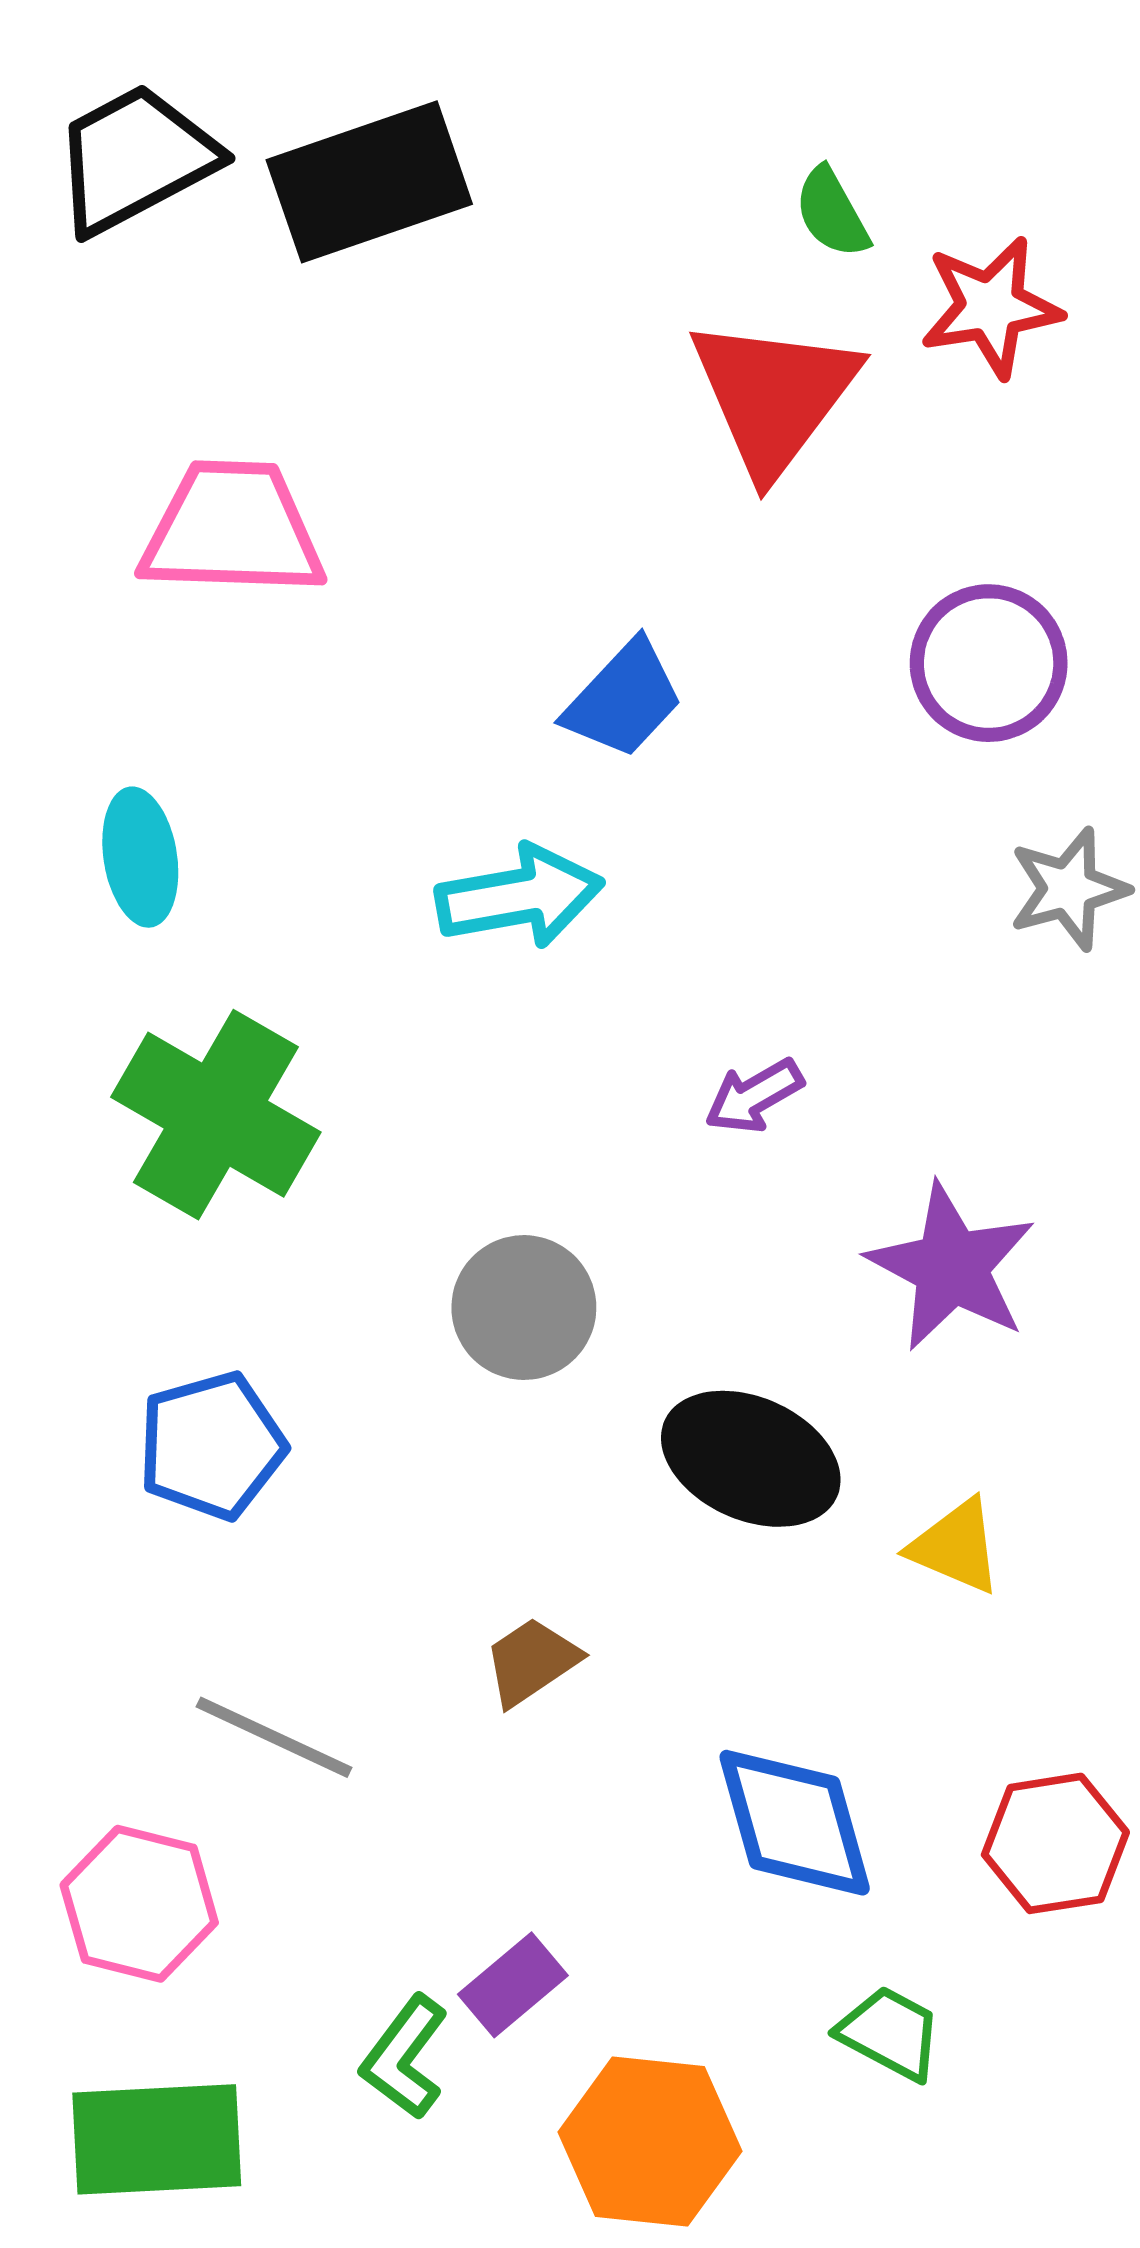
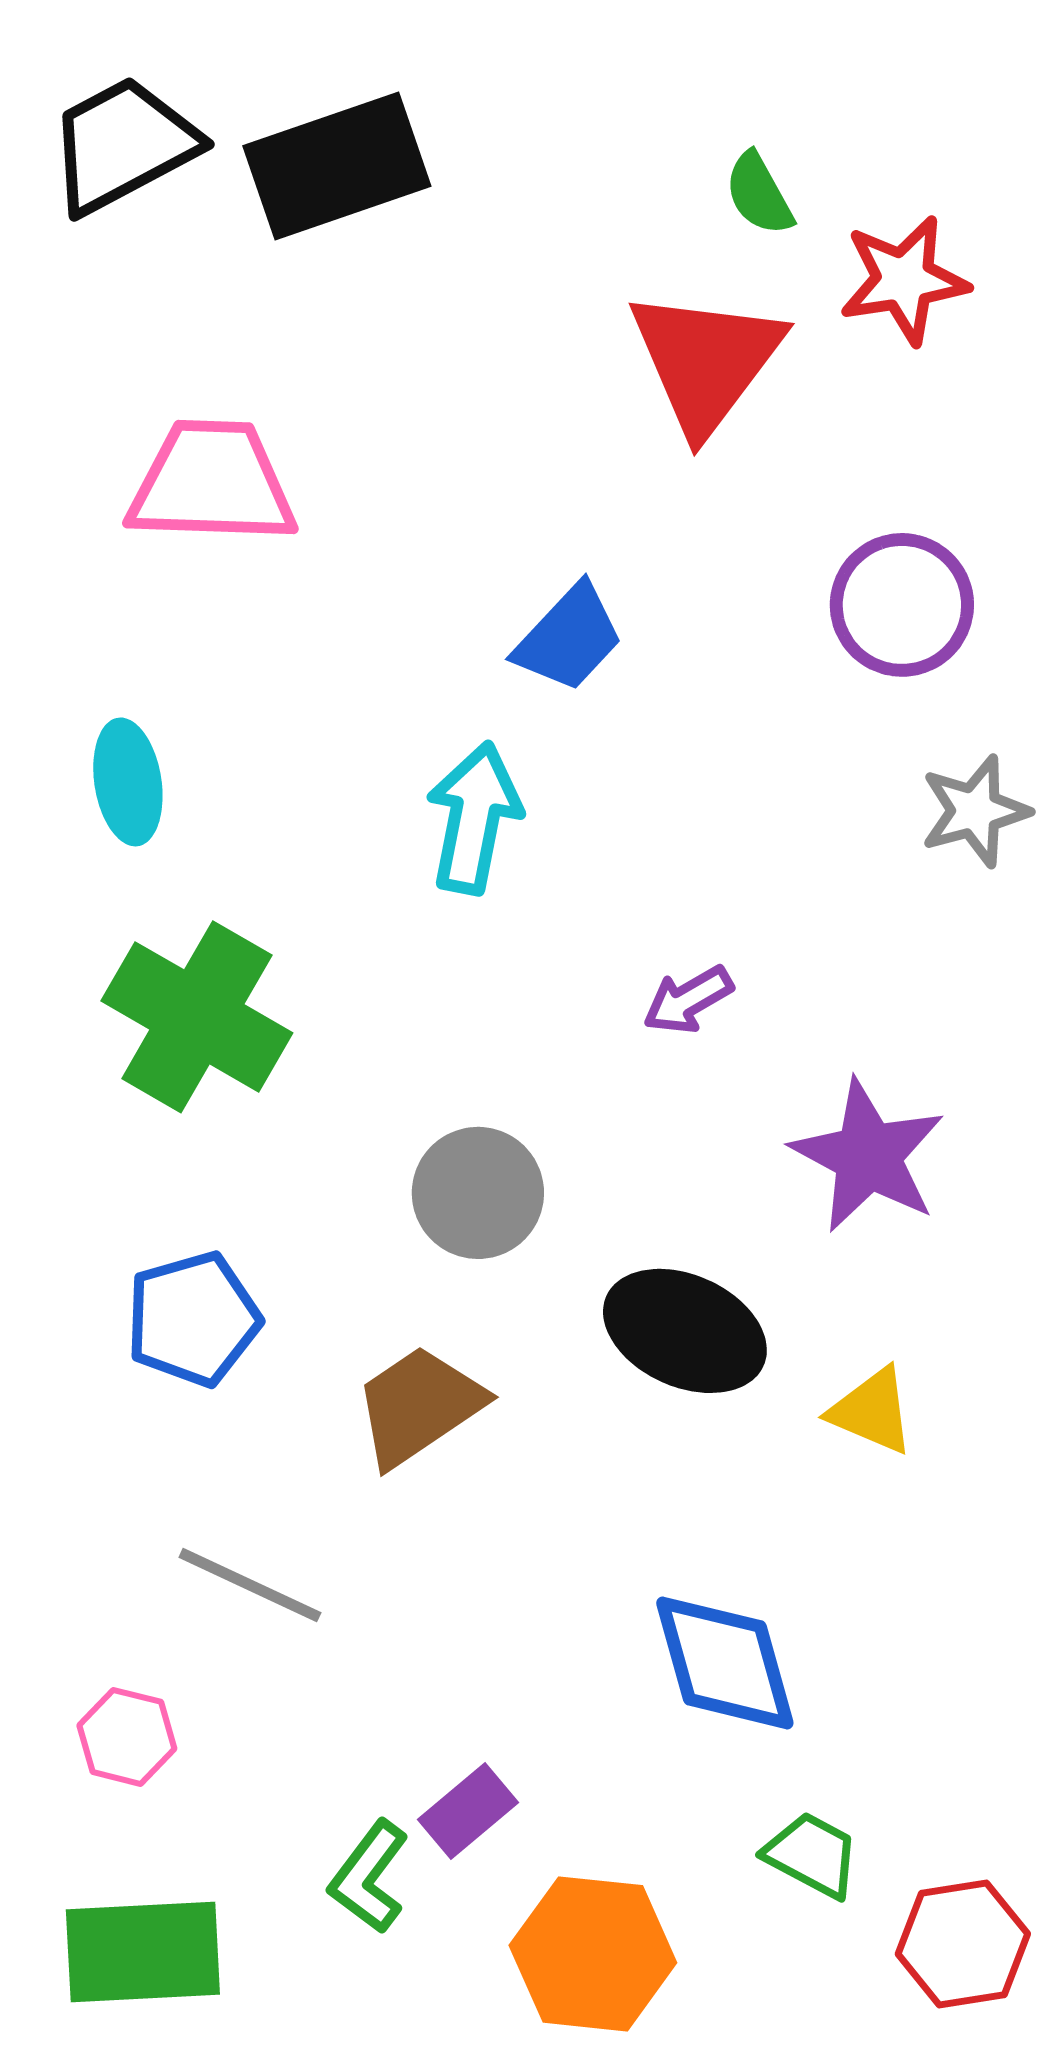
cyan arrow: (520, 897) -> (474, 818), turned -69
brown trapezoid: (532, 1662) -> (419, 1406), moved, size x1.5
red hexagon: (1055, 1843) -> (963, 1944), moved
pink hexagon: (139, 1904) -> (127, 1737), size x0.7

